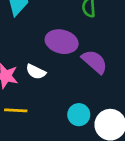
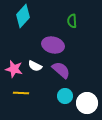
purple semicircle: (95, 62) -> (61, 70), moved

